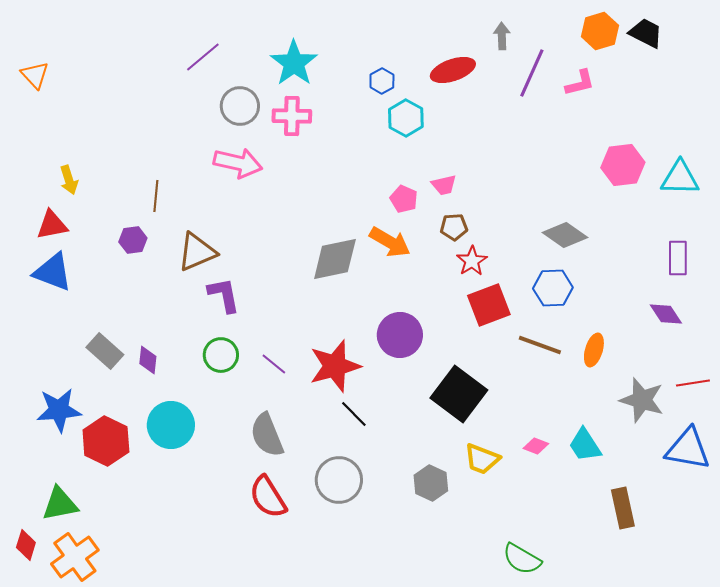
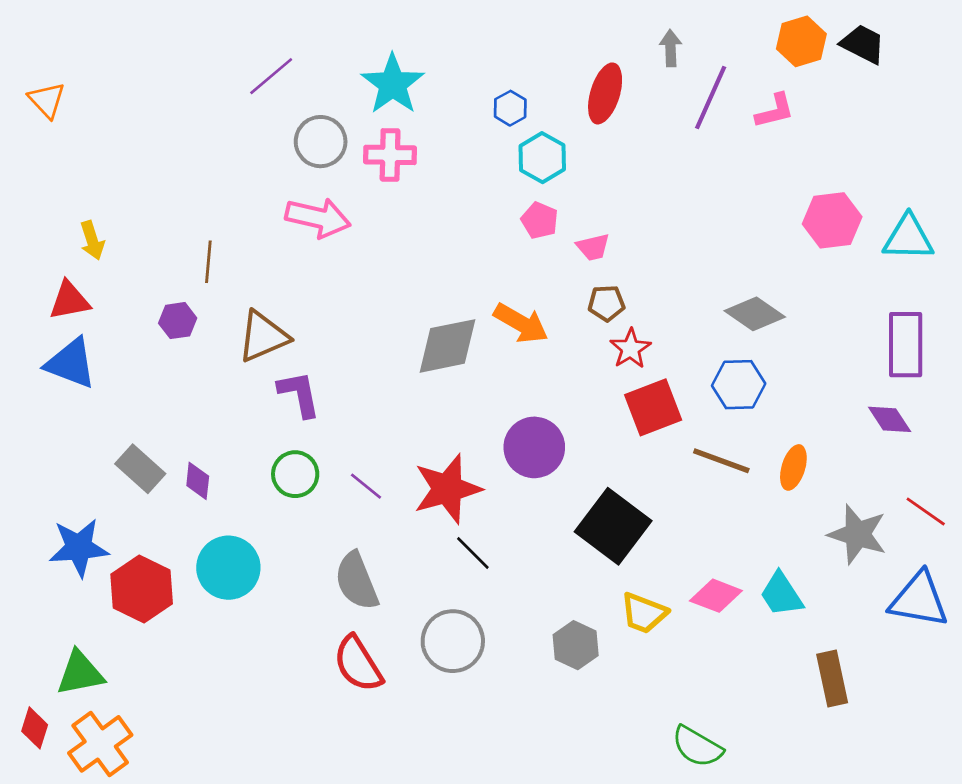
red ellipse: (453, 70) -> (605, 93), turned -54
pink pentagon: (404, 199) -> (540, 220), moved
purple rectangle: (678, 258) -> (906, 345), size x1.4
red line: (693, 383) -> (926, 512), turned 44
pink diamond: (536, 446) -> (716, 596), size x1.5

